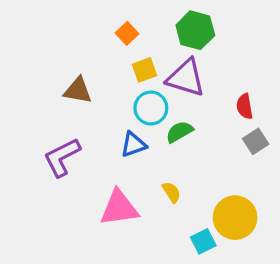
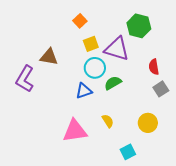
green hexagon: (195, 30) -> (139, 26), moved
purple L-shape: (62, 157) -> (25, 79), moved, turned -32
yellow circle: (235, 218) -> (148, 123), moved, size x0.7

